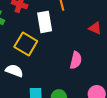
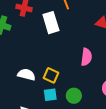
yellow square: (26, 44) -> (51, 75), moved, size x0.7

